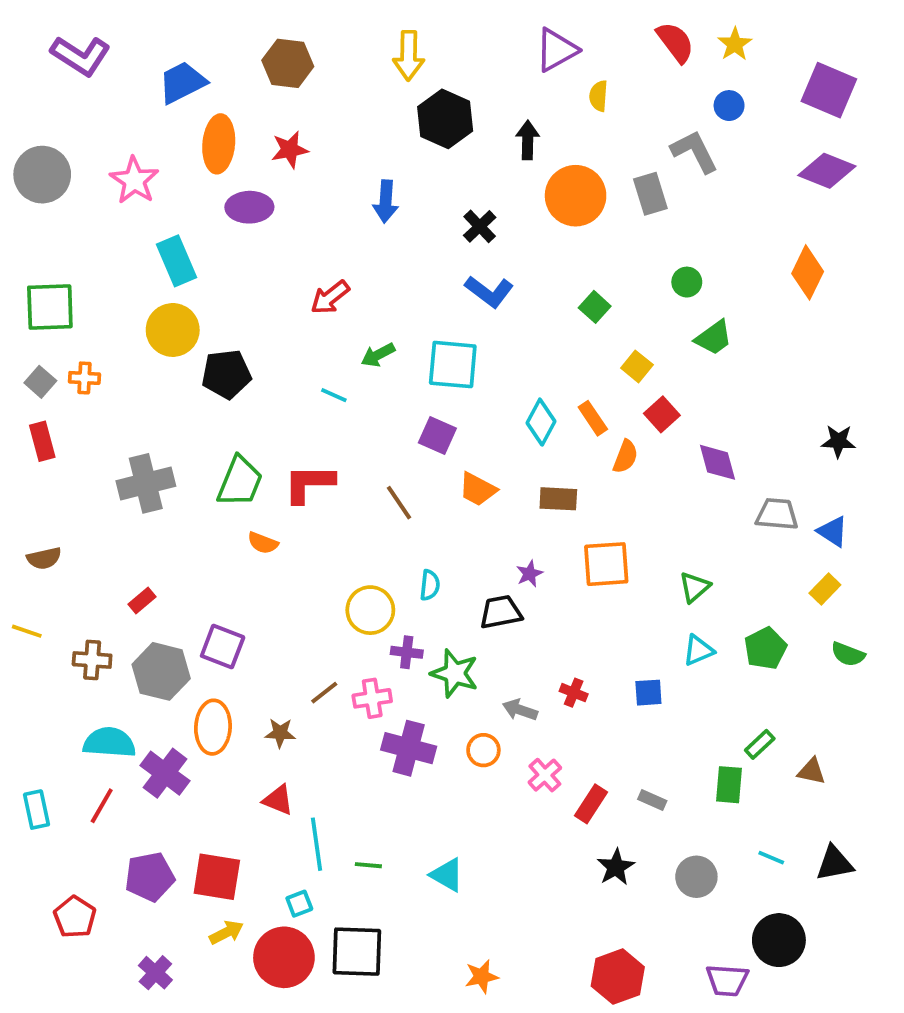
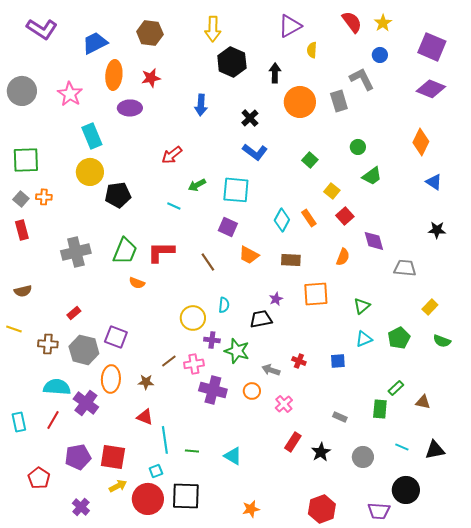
orange semicircle: (625, 457) -> (343, 257), moved
blue triangle: (833, 531) -> (434, 182), moved
red rectangle: (591, 804) -> (293, 442), moved

